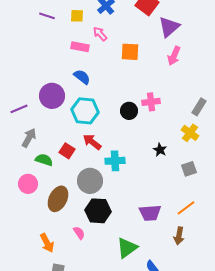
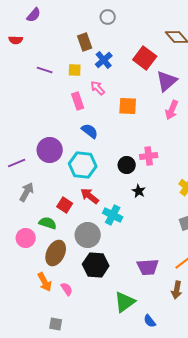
pink rectangle: (80, 47) -> (78, 101), turned 60
blue semicircle: (82, 77) -> (90, 131), moved
black star: (160, 150) -> (139, 191), moved
green semicircle: (44, 160) -> (48, 223), moved
cyan cross: (115, 161) -> (113, 215), turned 30
pink semicircle: (79, 233) -> (67, 289), moved
orange arrow: (47, 243) -> (45, 282), moved

